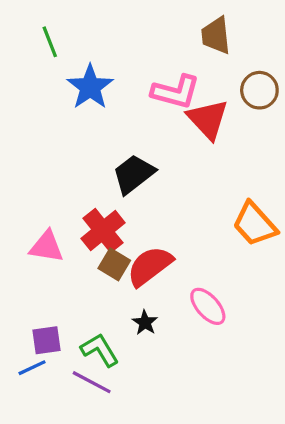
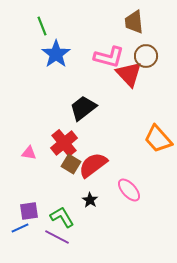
green line: (50, 42) -> (42, 26), moved
brown circle: (259, 90) -> (146, 56), moved
pink triangle: (47, 247) -> (29, 153), size x0.7

